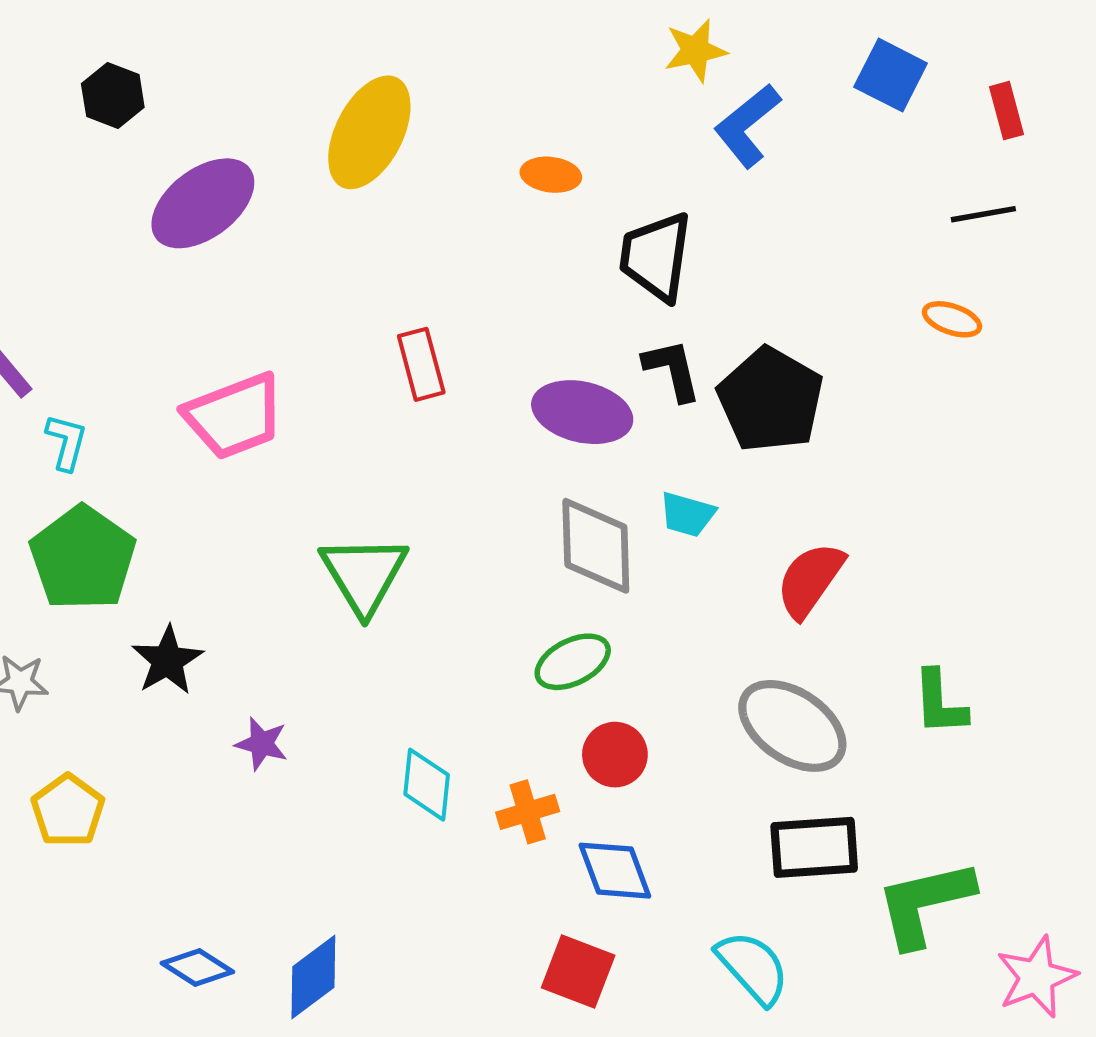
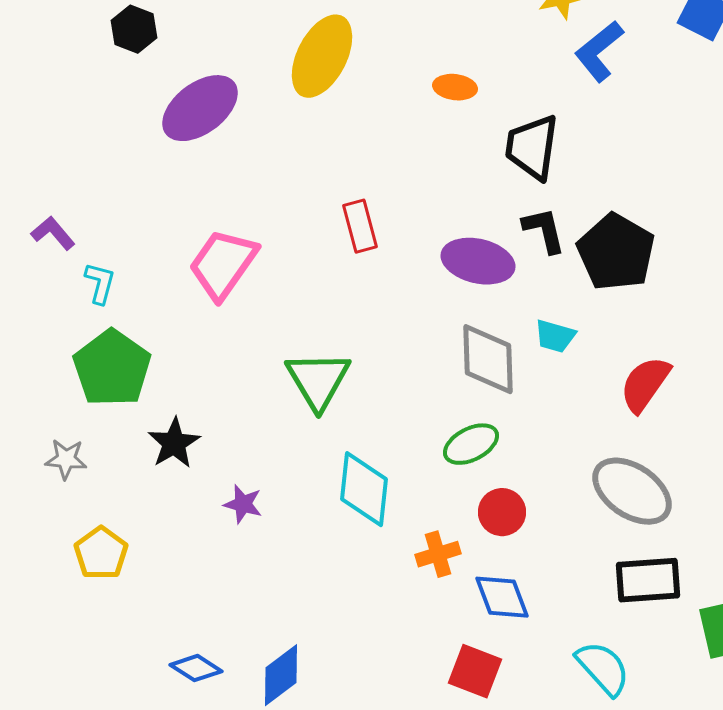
pink trapezoid: (234, 416) -> (223, 264), turned 146
cyan diamond: (427, 785) -> (364, 489), moved, size x1.4

